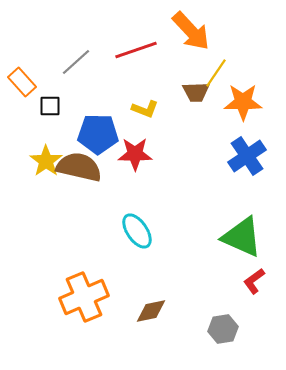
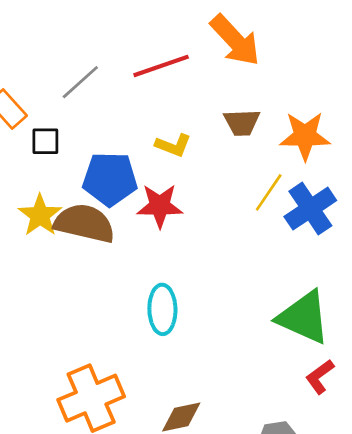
yellow line: (216, 73) -> (269, 192), moved
cyan ellipse: (137, 231) -> (162, 309), turned 33

